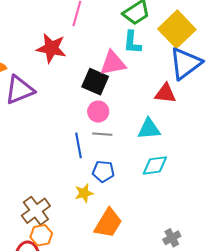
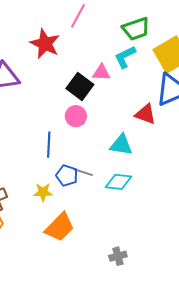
cyan L-shape: (132, 42) -> (125, 57), turned 45
pink triangle: (113, 63) -> (101, 73), size x0.7
gray line: (102, 134) -> (83, 172), moved

